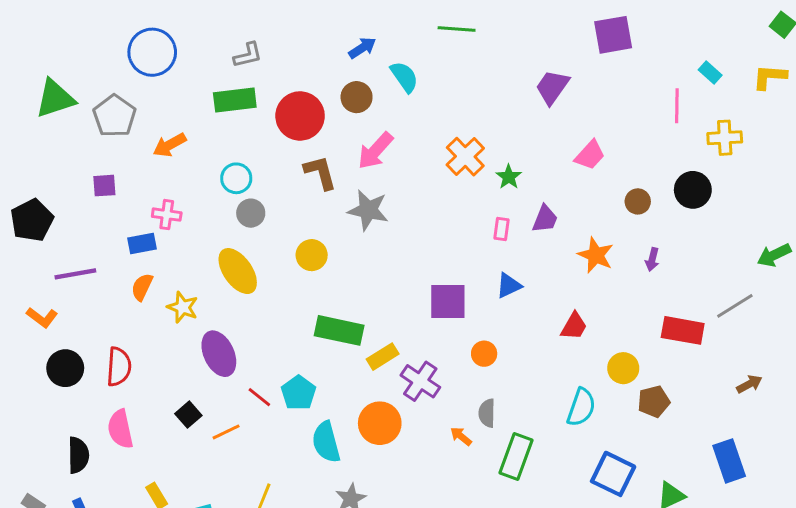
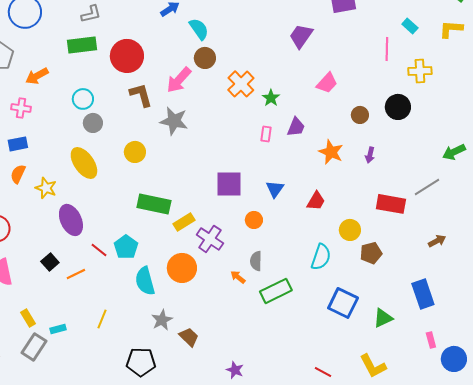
brown circle: (357, 97) -> (205, 58), moved
pink cross: (167, 215) -> (21, 108), moved
blue triangle: (509, 286) -> (275, 189), moved, turned -30
green rectangle: (516, 457) -> (276, 291), turned 44

